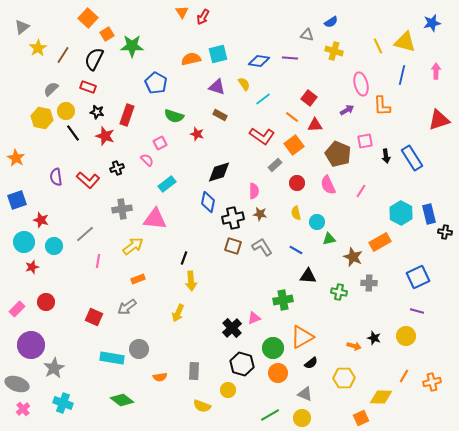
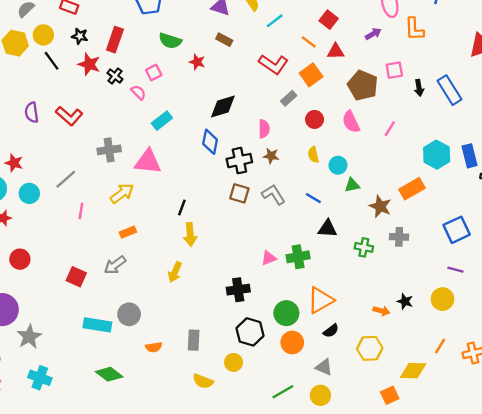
black cross: (117, 168) -> (115, 76), moved, turned -32
pink triangle: (254, 318) -> (269, 258), moved
black cross: (232, 328) -> (238, 290), turned 36

